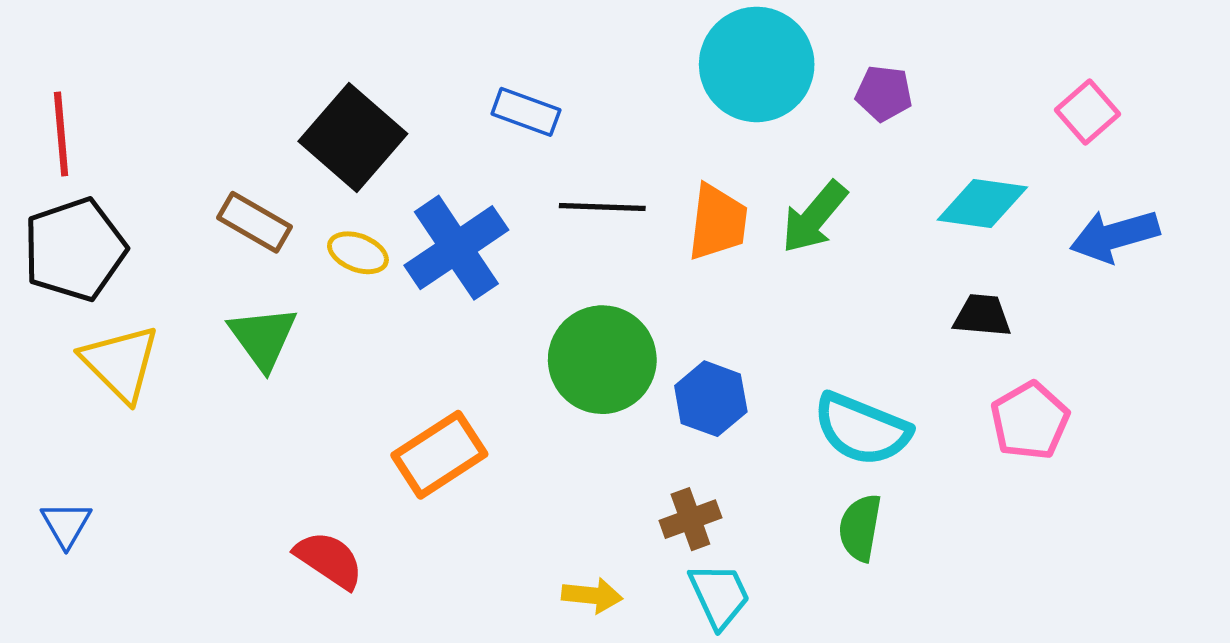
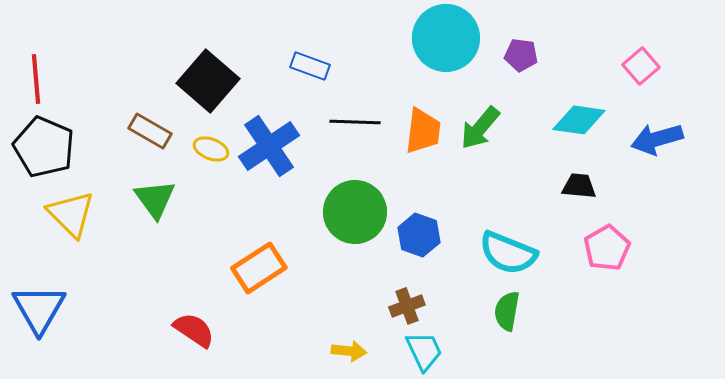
black pentagon: (75, 249) -> (44, 147), turned -30
blue triangle: (66, 524) -> (39, 309), size x1.8

